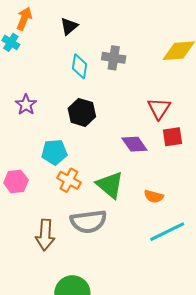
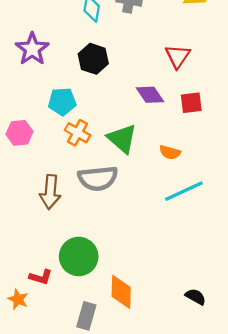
purple star: (26, 105) -> (32, 49), size x1.4
red square: (173, 137) -> (191, 103), moved

